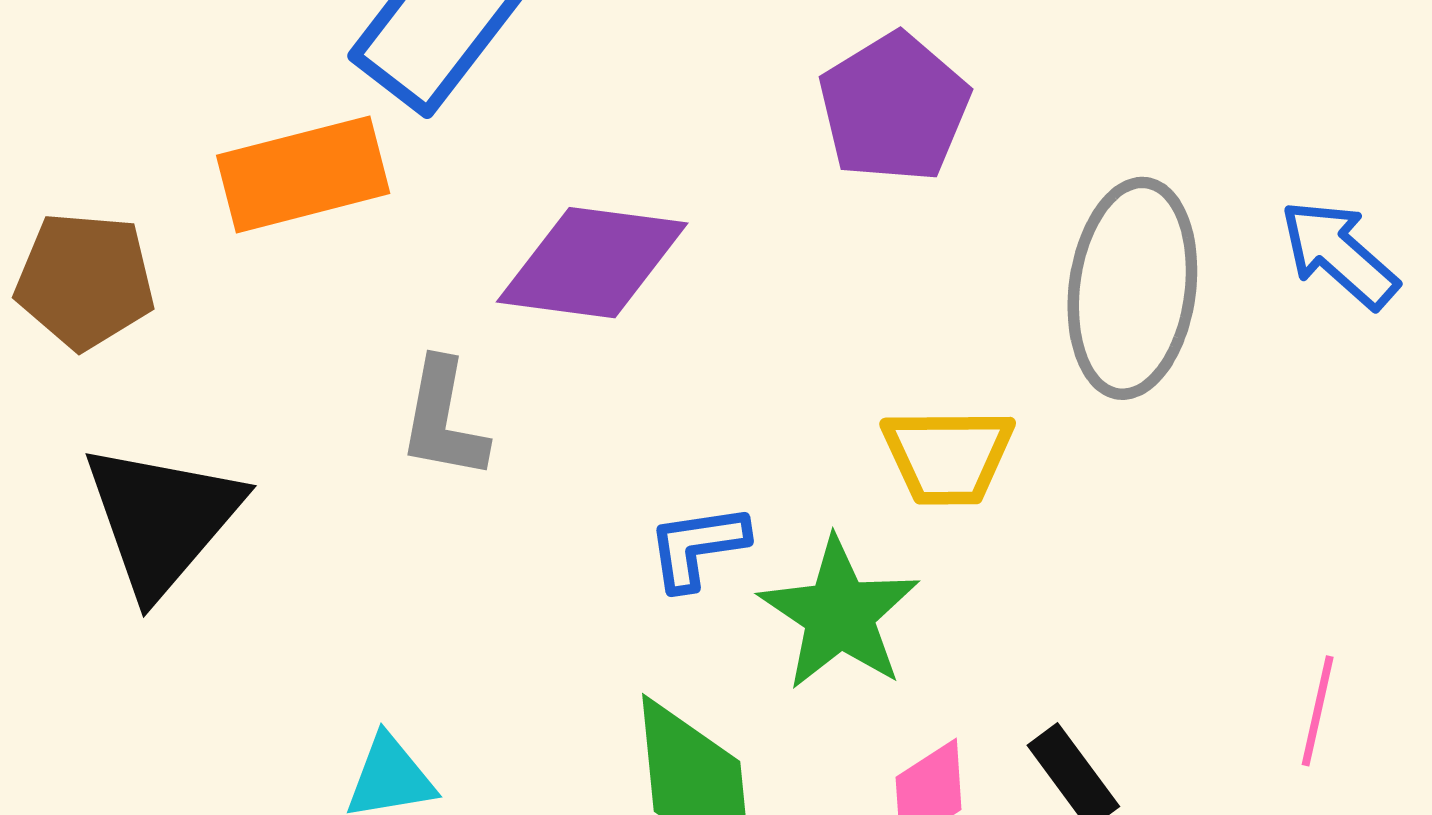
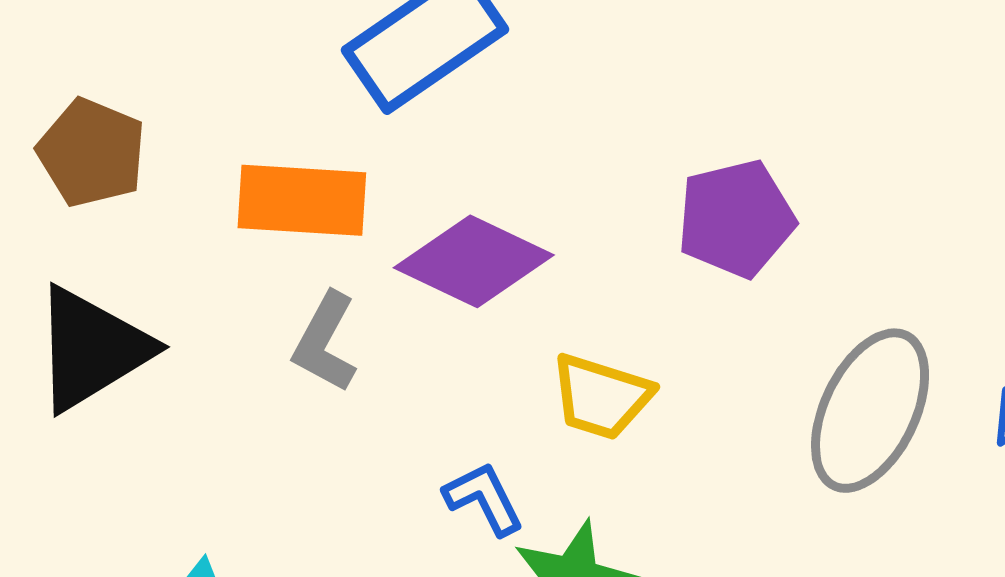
orange rectangle: (303, 174) -> (302, 200), moved
yellow trapezoid: (948, 456) -> (601, 397), moved
blue L-shape: (697, 547) -> (484, 498), turned 54

